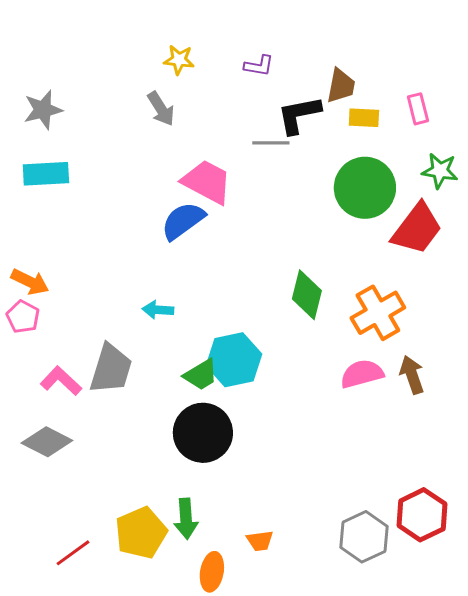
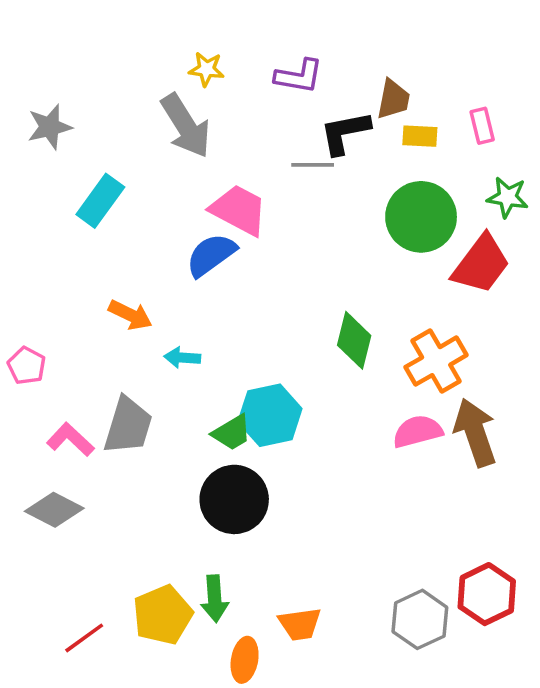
purple L-shape: (259, 66) -> (299, 76), size x1.4
gray arrow: (161, 109) -> (186, 126), size x1.6
cyan rectangle: (46, 174) -> (100, 201), moved, turned -51
orange arrow: (30, 282) -> (130, 315), moved
brown arrow: (412, 375) -> (475, 433), size x1.5
orange trapezoid: (260, 541) -> (300, 624), size x1.4

